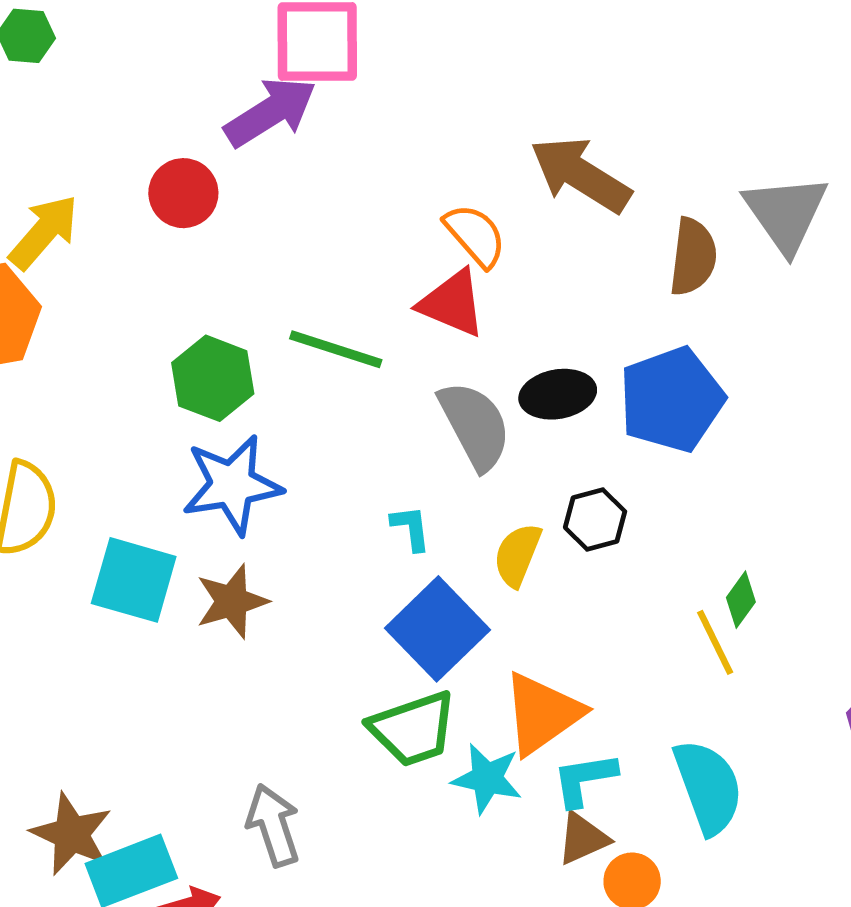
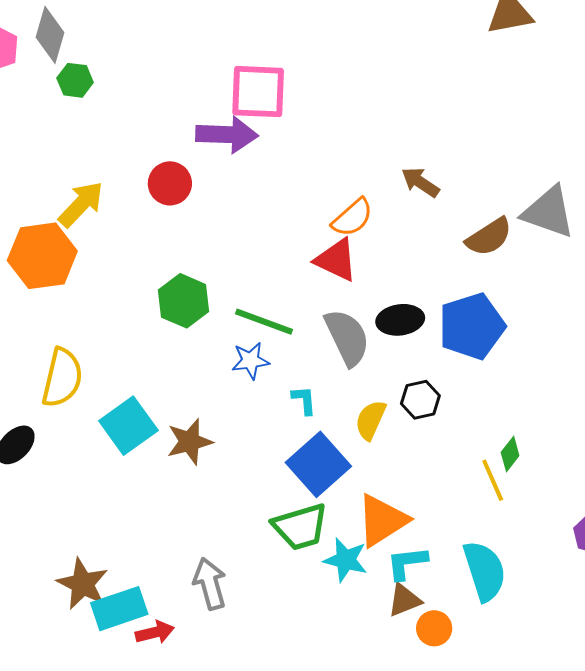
purple arrow: (270, 112) -> (227, 135), turned 32
brown arrow: (581, 175) -> (420, 182), size x0.6
gray triangle: (786, 213) -> (549, 212), turned -38
orange semicircle: (475, 235) -> (352, 218), turned 87
brown semicircle: (693, 257) -> (489, 237), turned 48
green line: (336, 349) -> (264, 322), moved
blue star: (232, 485) -> (250, 361), moved, size x0.6
cyan square: (134, 580) -> (128, 426), turned 36

